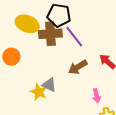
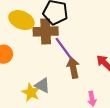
purple line: (74, 37) -> (64, 49), moved
brown arrow: (78, 67) -> (73, 68), turned 108

